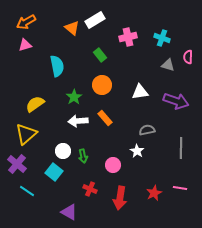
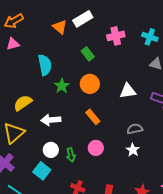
green star: (74, 97) -> (62, 86), moved
white arrow: (78, 121) -> (51, 120), moved
white star: (137, 151) -> (133, 150), moved
pink circle: (113, 165) -> (96, 148), moved

